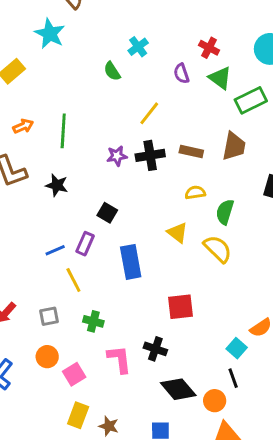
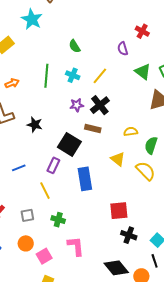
cyan cross: (138, 47) -> (73, 75), moved, turned -32
green triangle: (220, 78) -> (143, 72), moved
green line: (63, 131) -> (46, 76), moved
brown rectangle: (191, 151) -> (93, 128), moved
black cross: (150, 155) -> (100, 105), turned -30
black square: (107, 213) -> (69, 144), size x1.6
blue line: (55, 250) -> (19, 168), moved
black cross: (155, 349) -> (129, 235), moved

